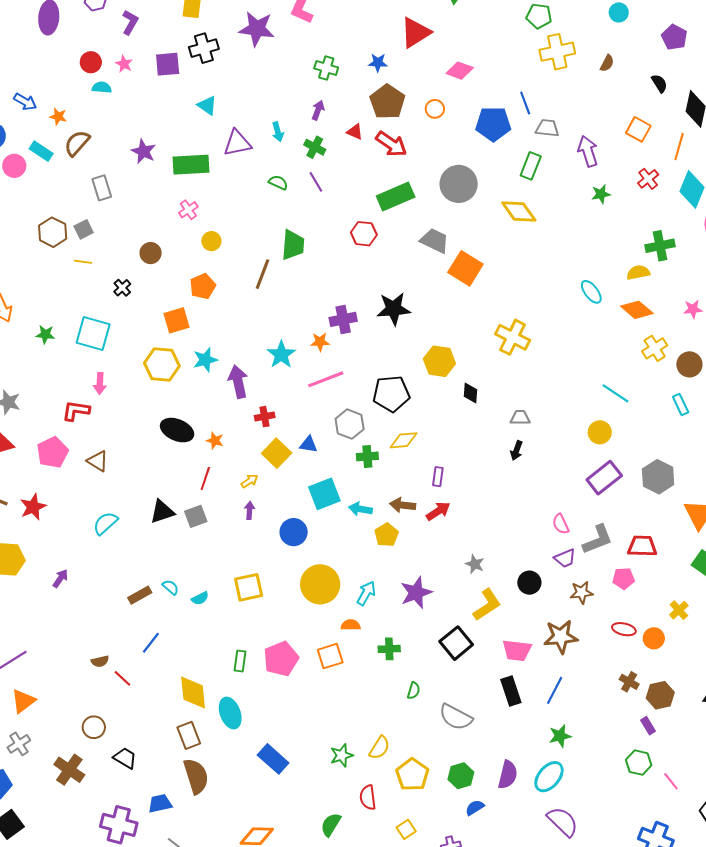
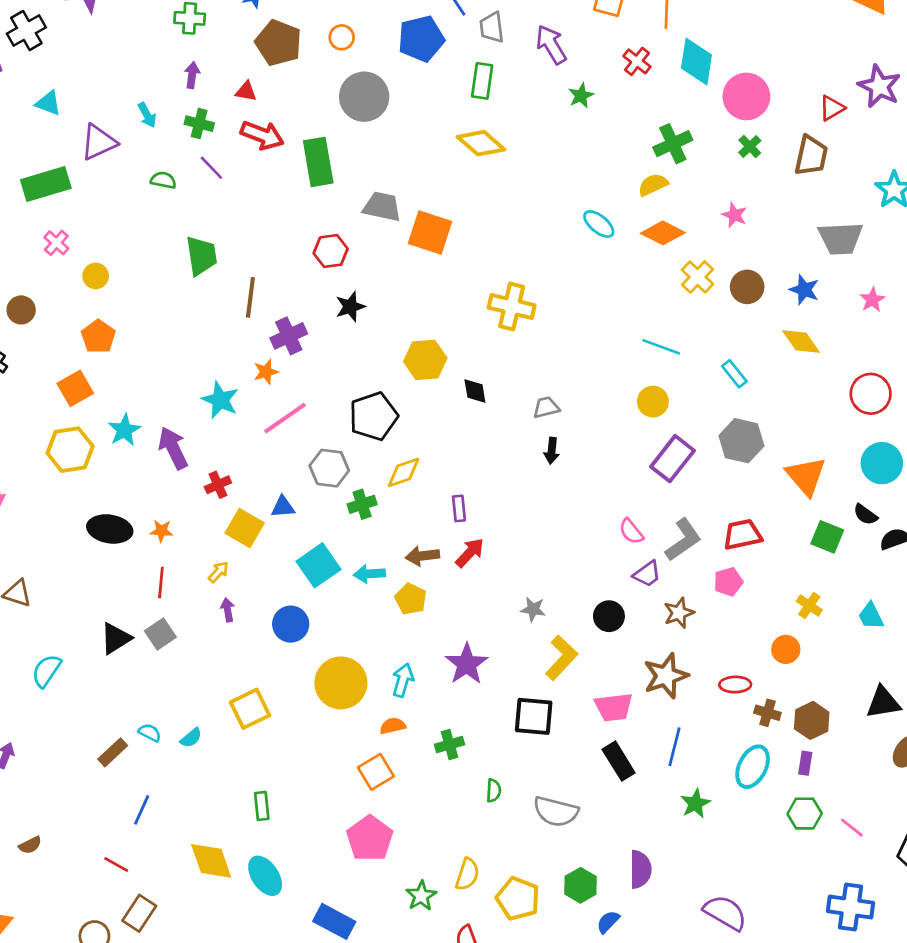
gray trapezoid: (547, 128) -> (492, 27), turned -90
red arrow: (391, 144) -> (262, 135), moved
gray circle: (459, 184) -> (364, 97), moved
green rectangle: (396, 197) -> (318, 162), turned -63
red hexagon: (364, 234) -> (331, 251), moved
brown line: (263, 274) -> (250, 297), moved
black star: (394, 309) -> (350, 307), size x0.7
pink star: (693, 309) -> (734, 215), turned -30
cyan rectangle: (681, 405) -> (734, 374), moved
red ellipse: (624, 629) -> (735, 685), moved
black square: (456, 643) -> (534, 716), turned -32
pink pentagon: (281, 659) -> (370, 838), moved
brown semicircle: (100, 661) -> (30, 845), moved
purple rectangle: (648, 726) -> (805, 763), turned 54
brown rectangle: (189, 735) -> (139, 913), moved, turned 68
cyan ellipse: (549, 777) -> (753, 767), moved

